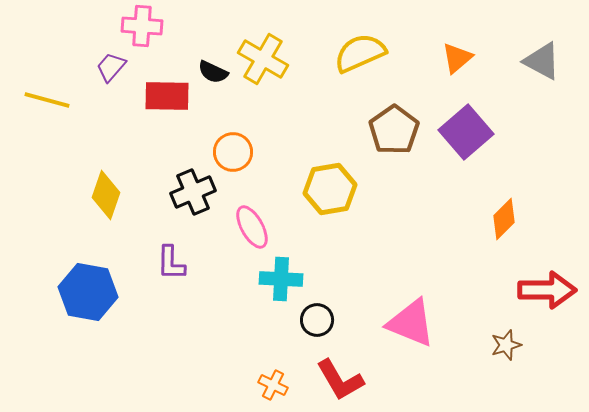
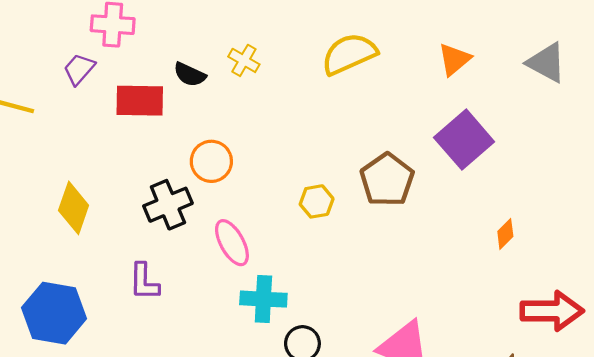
yellow cross: (263, 59) -> (244, 60), size x0.6
brown pentagon: (394, 130) -> (387, 180), moved
yellow hexagon: (330, 189) -> (317, 201), size x0.6
orange diamond: (504, 219) -> (505, 234), size x0.7

